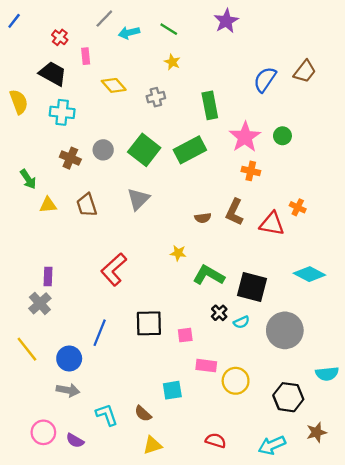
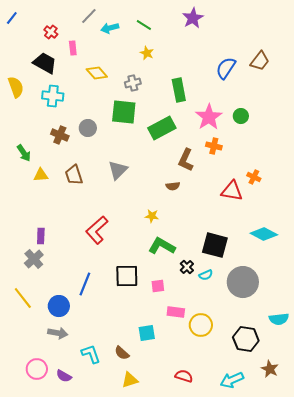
green square: (144, 150) -> (124, 112), moved, turned -32
brown L-shape: (234, 212) -> (186, 160), moved
green L-shape: (209, 275) -> (162, 246), moved
brown star: (316, 432) -> (270, 369), turned -30

